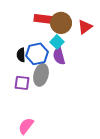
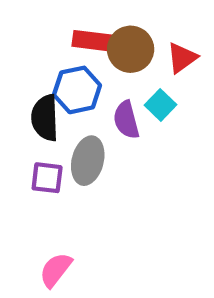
cyan square: (57, 42) -> (161, 105), moved
blue hexagon: (37, 54) -> (77, 90), moved
black semicircle: (21, 55) -> (45, 118), size x1.5

